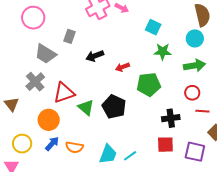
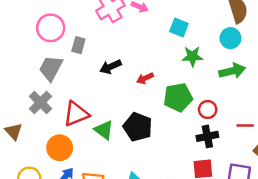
pink circle: (33, 18) -> (51, 28), moved
gray trapezoid: (45, 54) -> (51, 68), turned 90
red circle: (192, 93) -> (208, 109), moved

